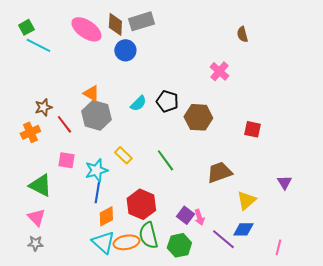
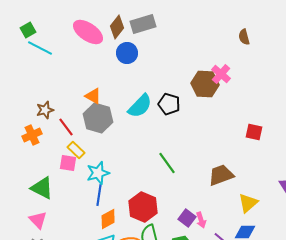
brown diamond: (115, 24) -> (117, 27), turned 35
cyan semicircle: (138, 103) -> (140, 106), size x1.5
brown hexagon: (198, 117) -> (205, 84), moved
yellow rectangle: (123, 155) -> (76, 150), moved

